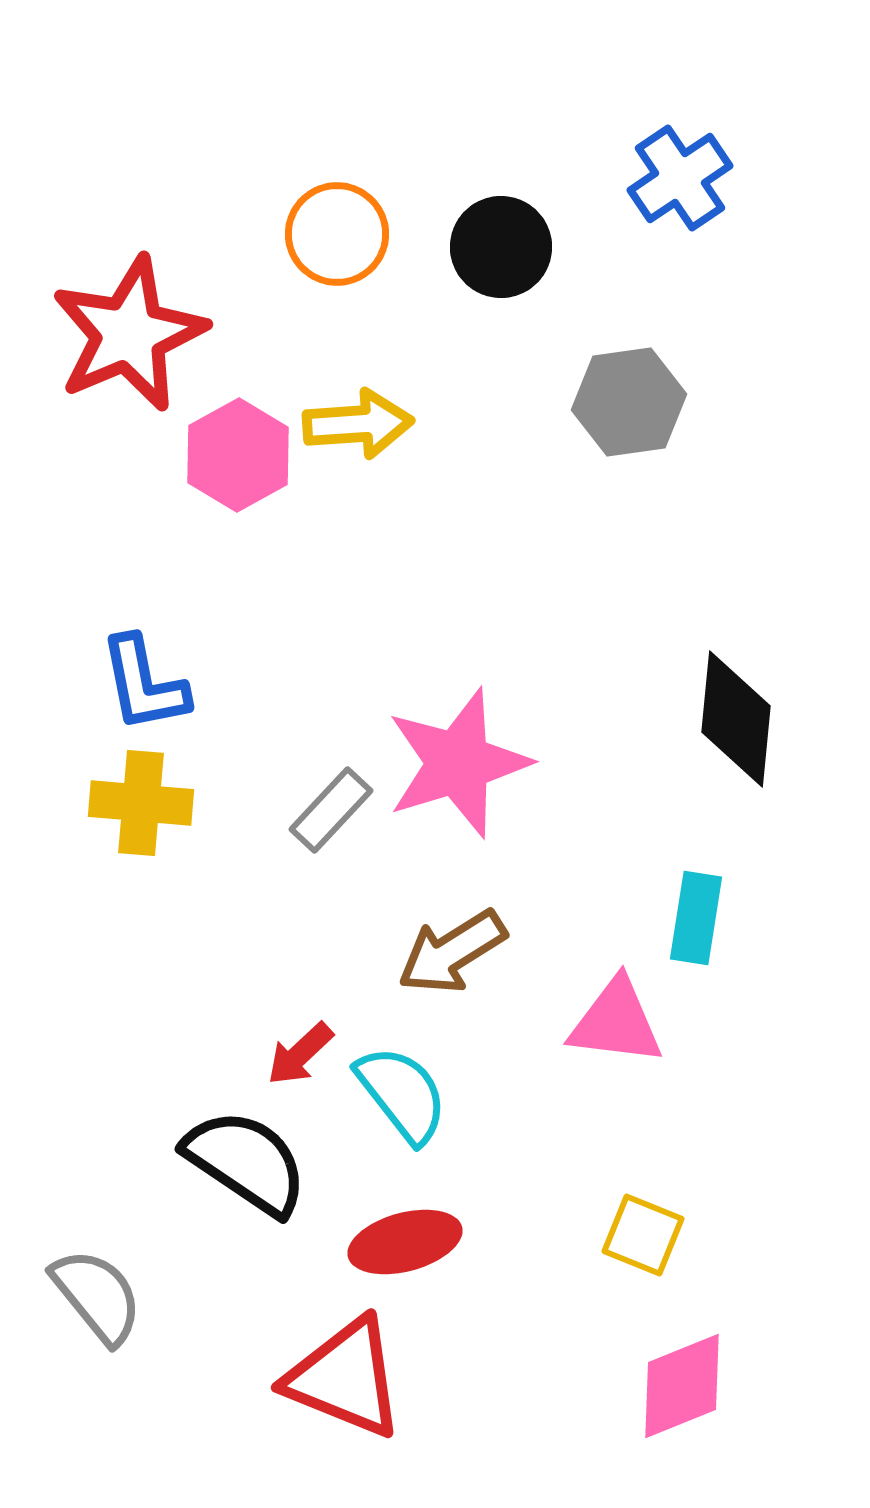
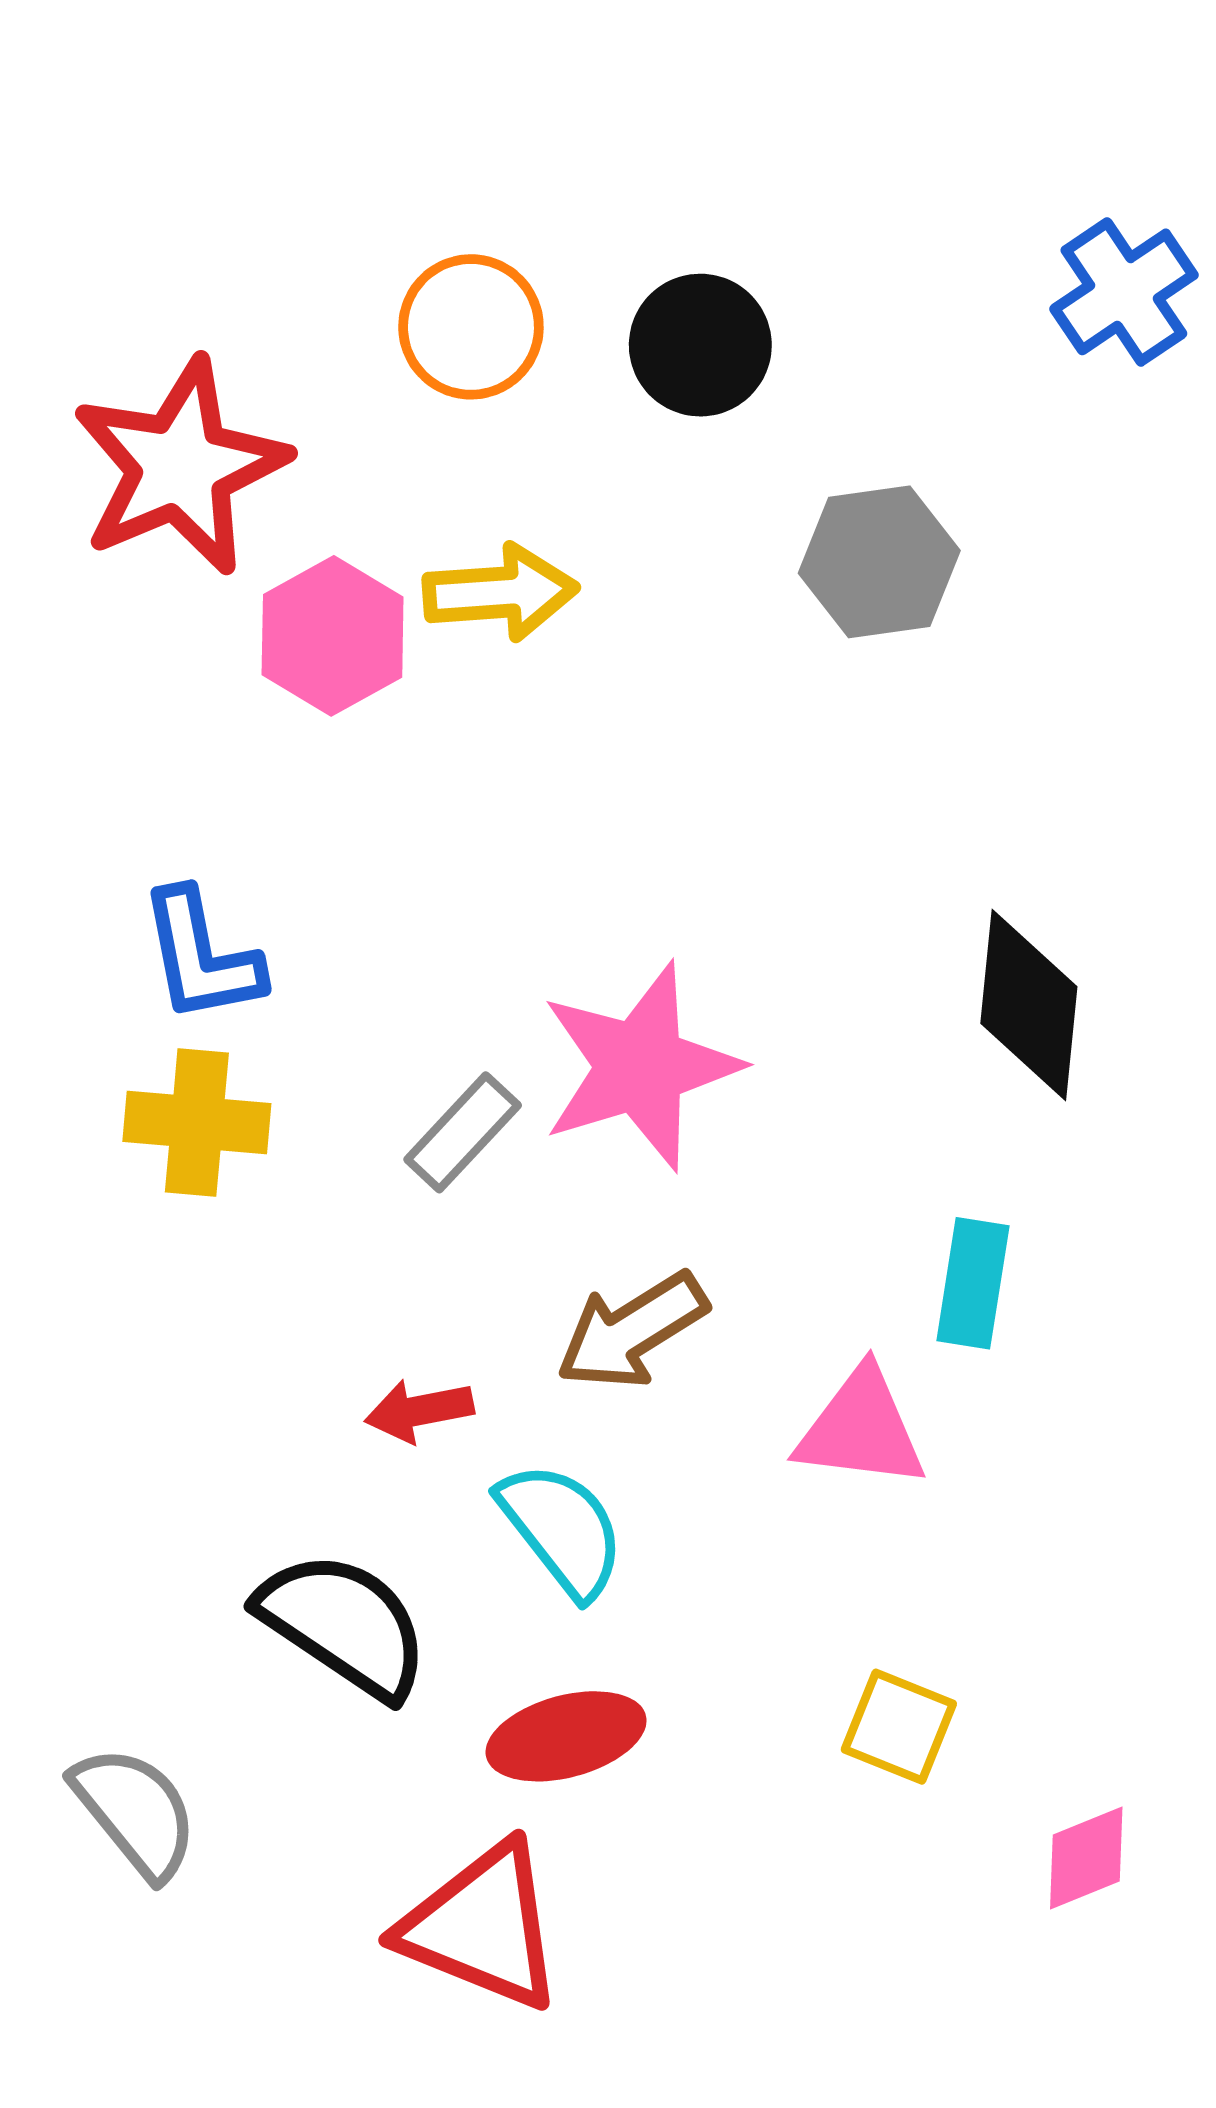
blue cross: (680, 178) -> (1124, 292), moved
red arrow: (300, 1054) -> (419, 1411), moved, turned 32
pink diamond: (682, 1386) -> (1086, 1858), moved, size x0.7

